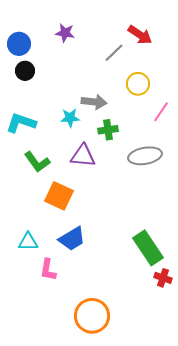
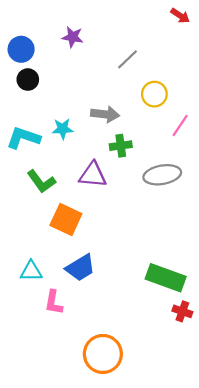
red arrow: (140, 35) -> (180, 16), moved, size x0.7
cyan star: (70, 118) -> (63, 129), moved
green rectangle: (148, 248) -> (166, 278), turned -36

